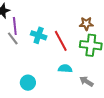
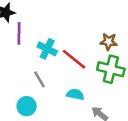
gray line: (13, 38) -> (39, 79), moved
red line: (61, 41) -> (74, 59), turned -30

